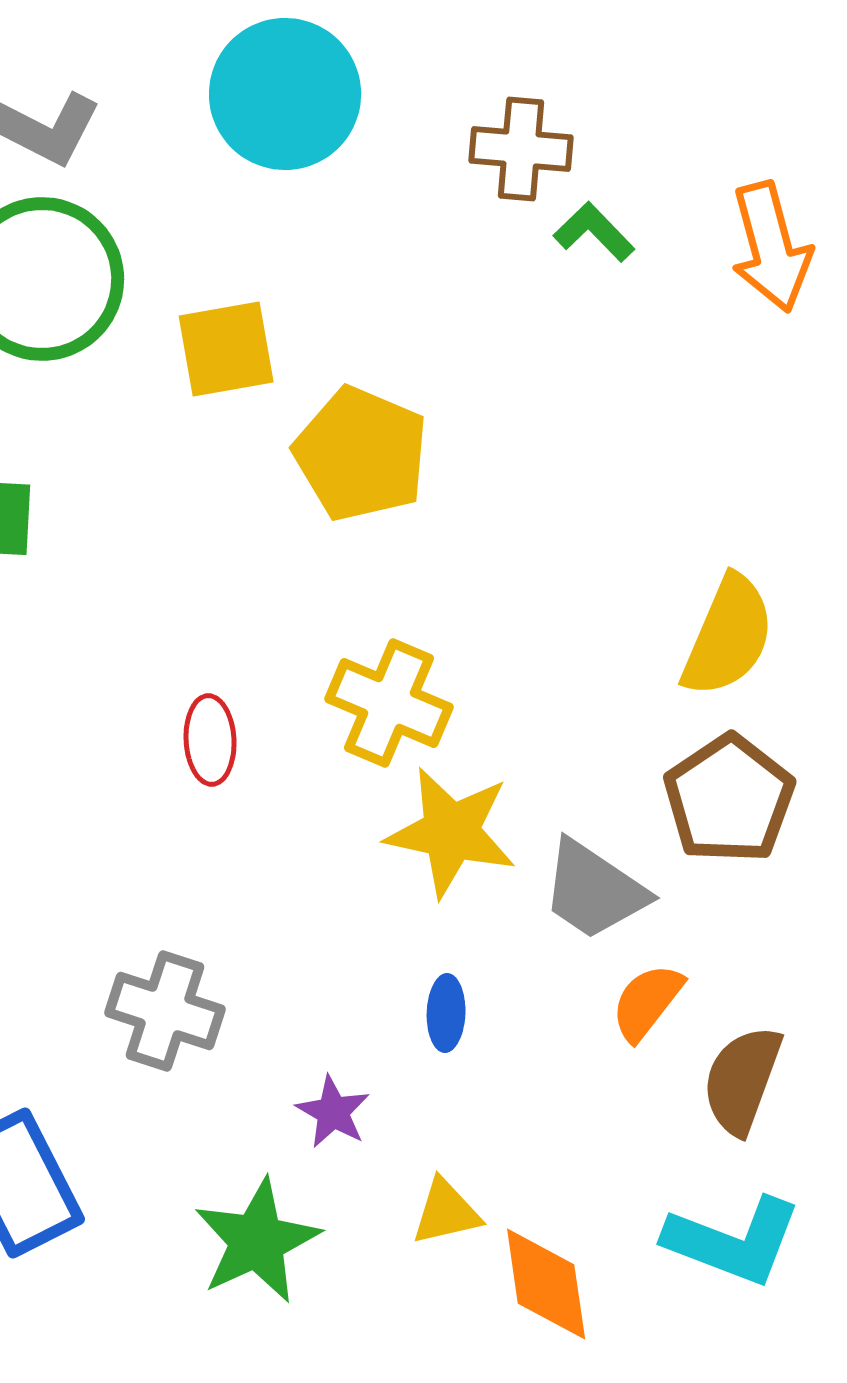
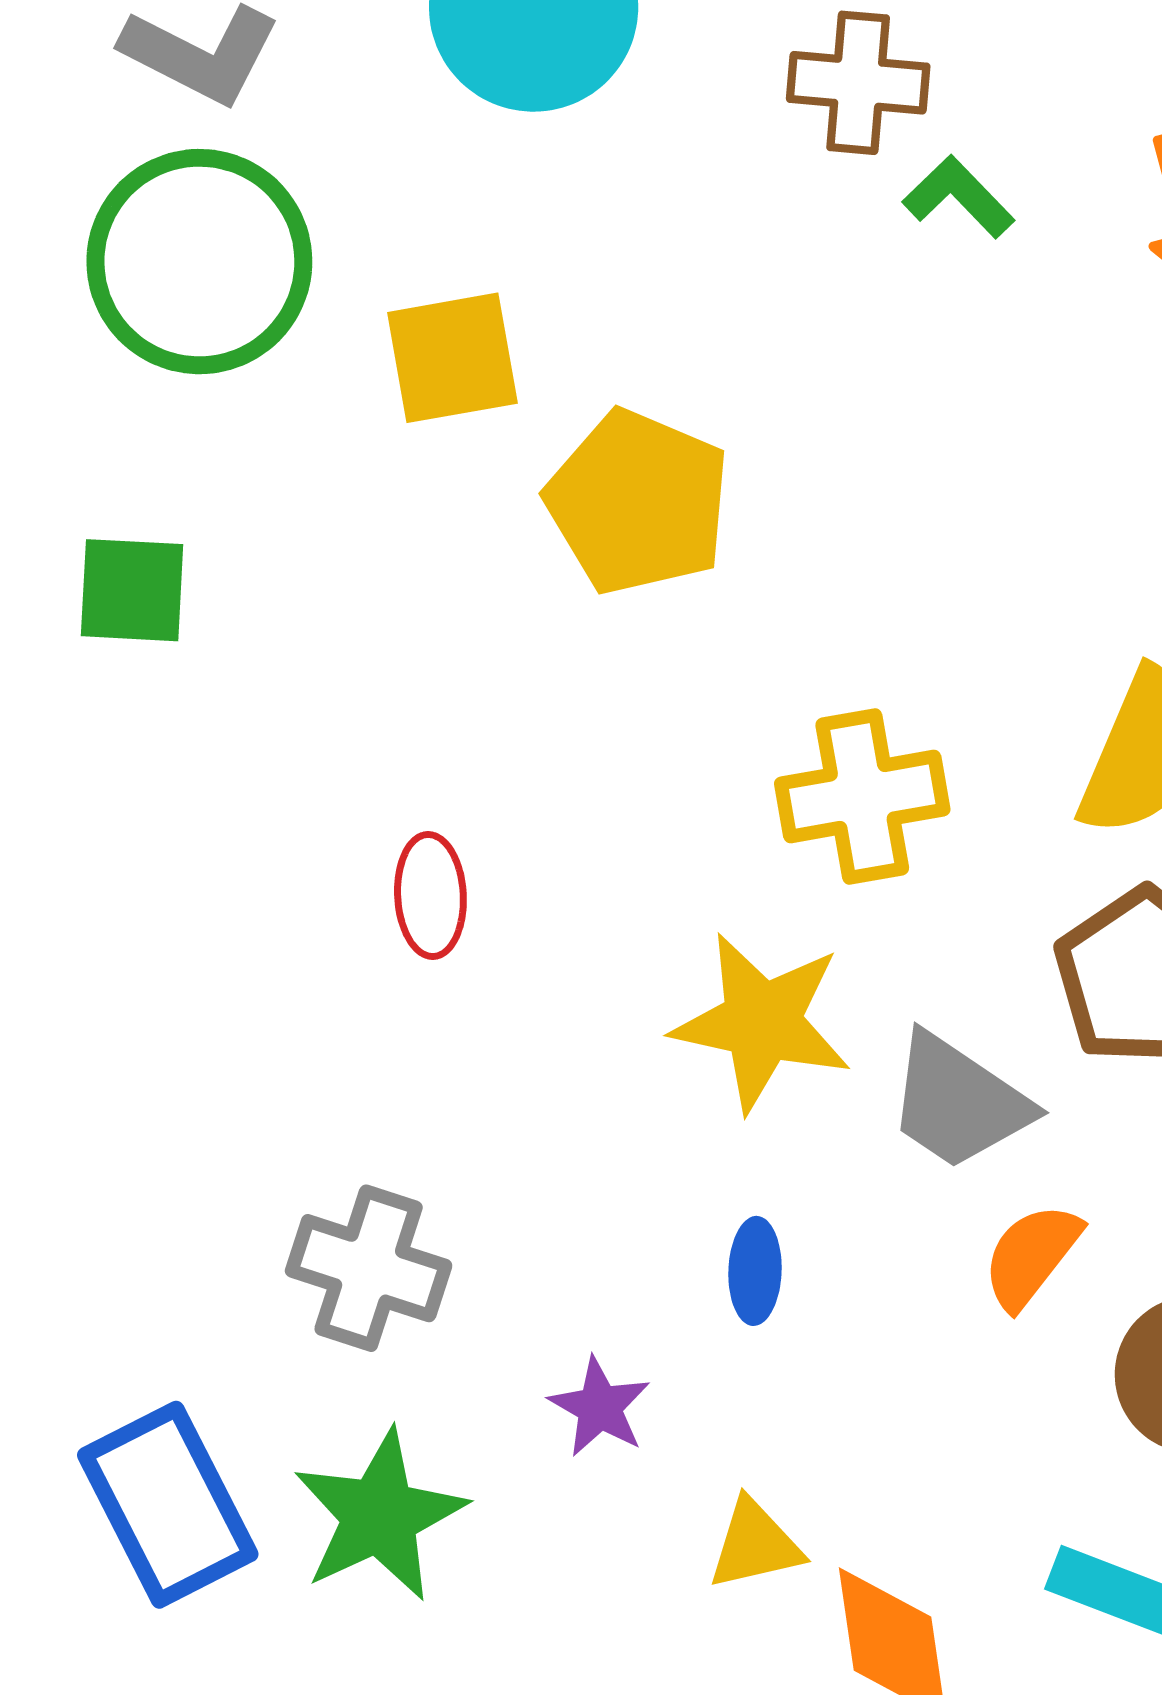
yellow cross: (389, 703) -> (862, 796), moved, turned -33
green star: (257, 1241) -> (380, 1516), moved

